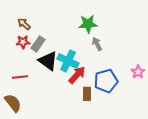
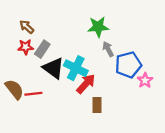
pink star: (138, 72) -> (145, 80), moved
red line: (20, 77) -> (33, 94), moved
blue pentagon: (106, 81) -> (128, 65), moved
brown semicircle: (13, 103) -> (14, 89), moved

